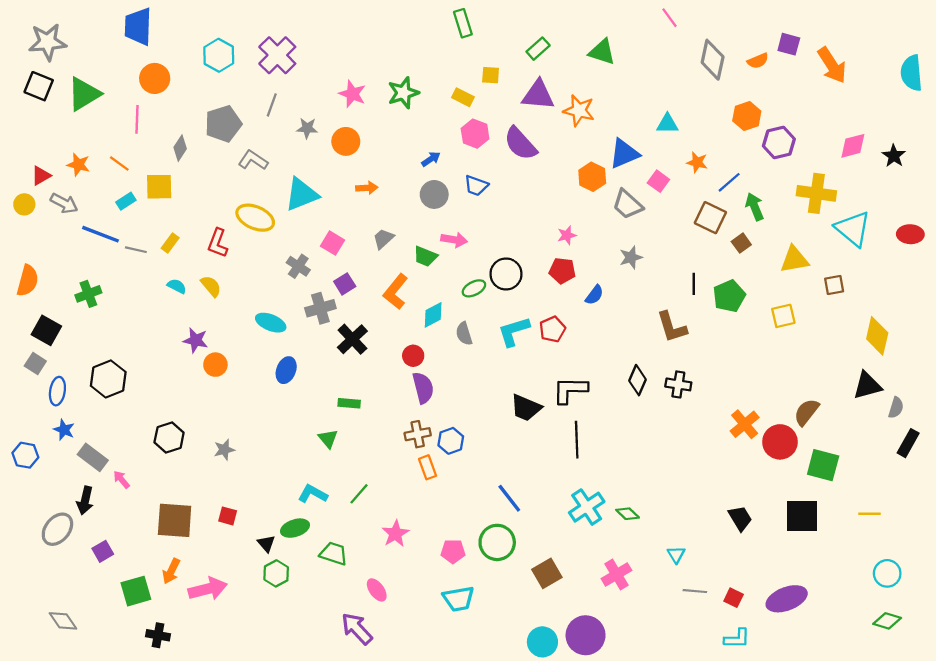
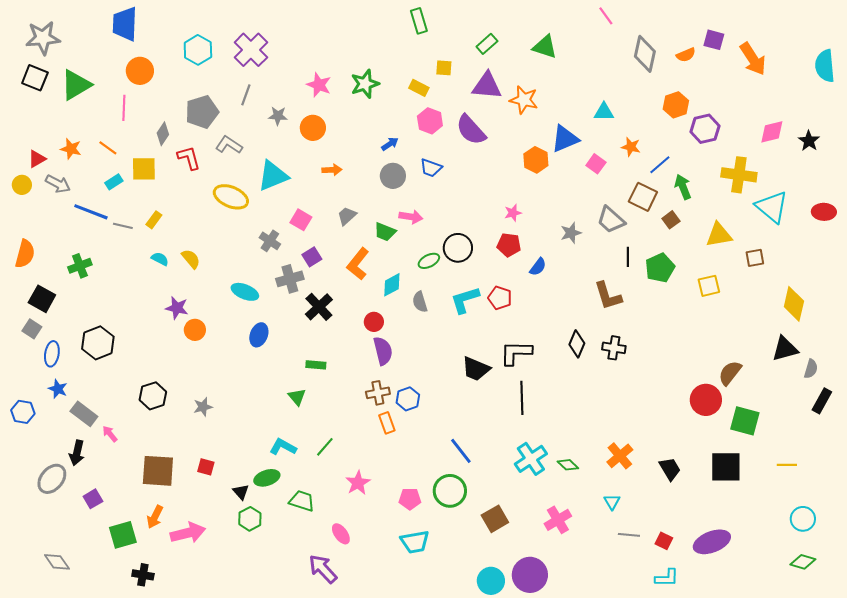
gray trapezoid: (628, 204) -> (611, 220), moved
red L-shape: (218, 243) -> (189, 158), moved, turned 144
red pentagon: (552, 329) -> (500, 298), turned -30
orange cross: (745, 424) -> (620, 456), moved

